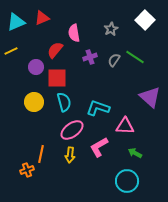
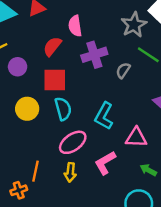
gray star: (111, 29) -> (134, 25), moved, size x1.5
purple cross: (90, 57) -> (94, 55), size x1.5
gray semicircle: (114, 60) -> (123, 70), moved
purple circle: (36, 67) -> (18, 67), moved
cyan L-shape: (98, 108) -> (104, 116), turned -80

